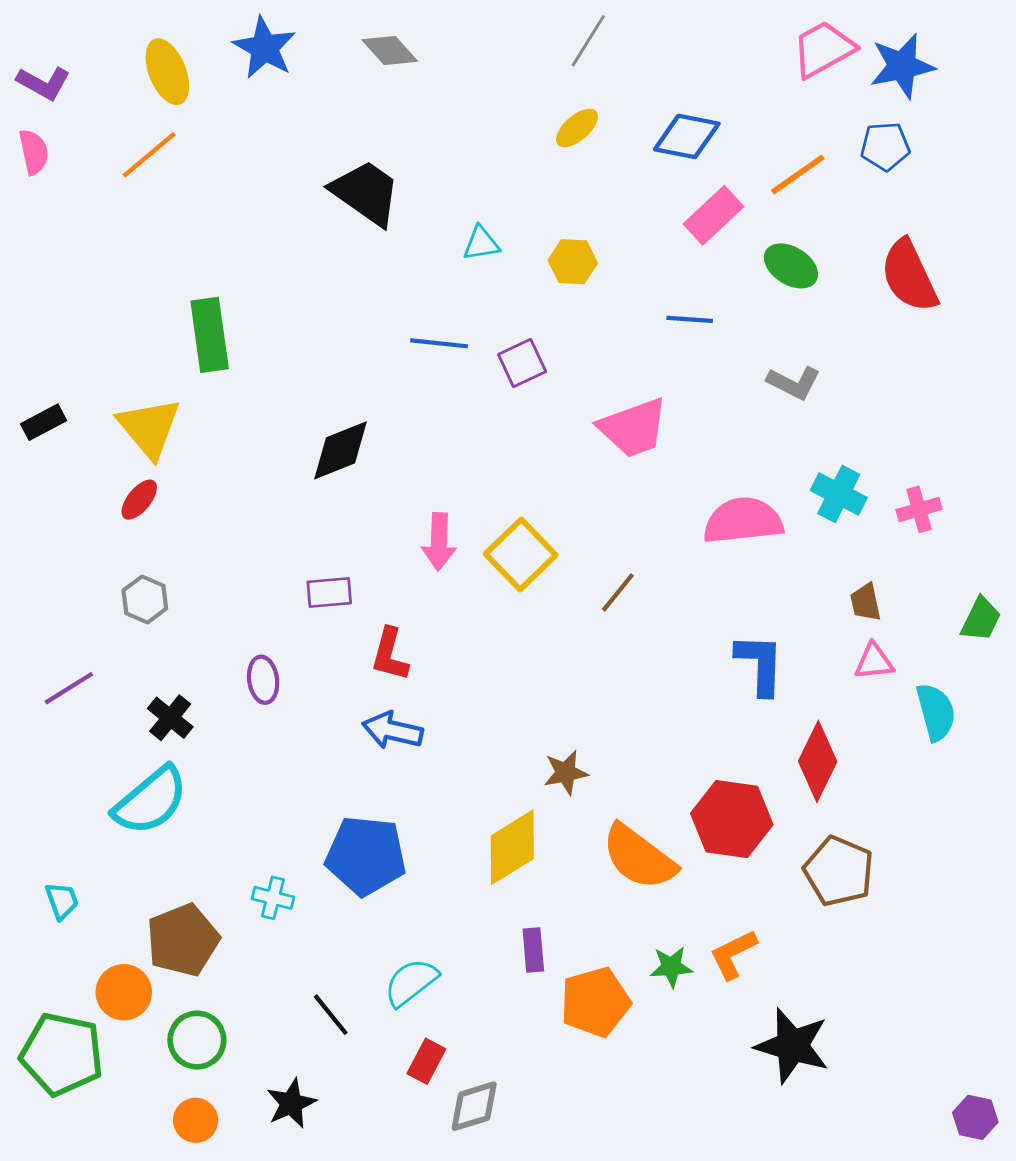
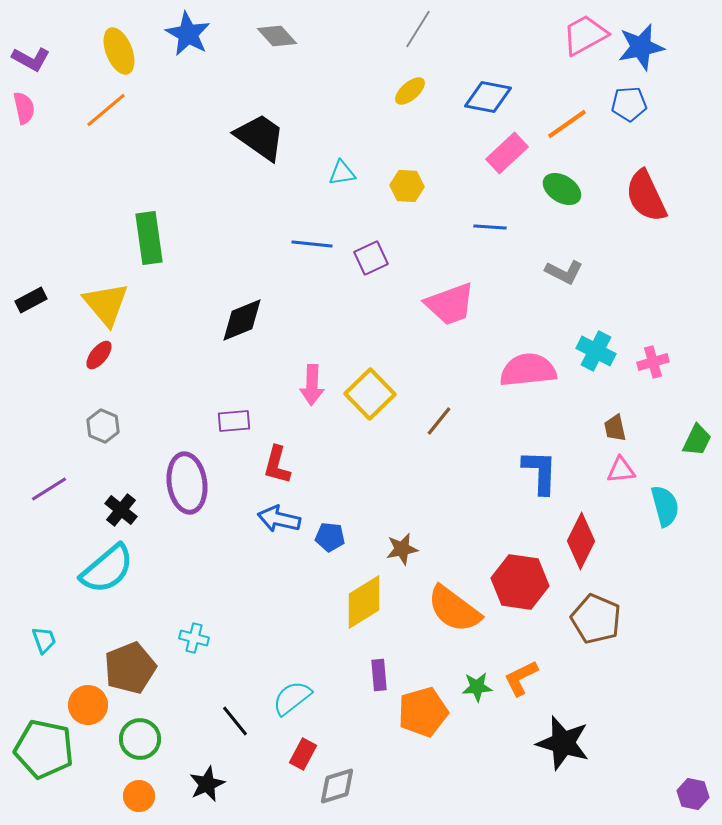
purple ellipse: (263, 680) -> (187, 483), size x1.8
blue pentagon: (366, 856) -> (330, 537), moved, size x0.5

